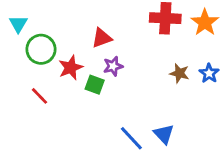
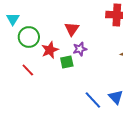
red triangle: (102, 38) -> (72, 29), turned -35
green square: (95, 85) -> (67, 62), turned -32

